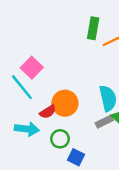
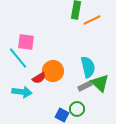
pink square: (32, 68) -> (26, 42), turned -36
green circle: (60, 139) -> (77, 109), moved

